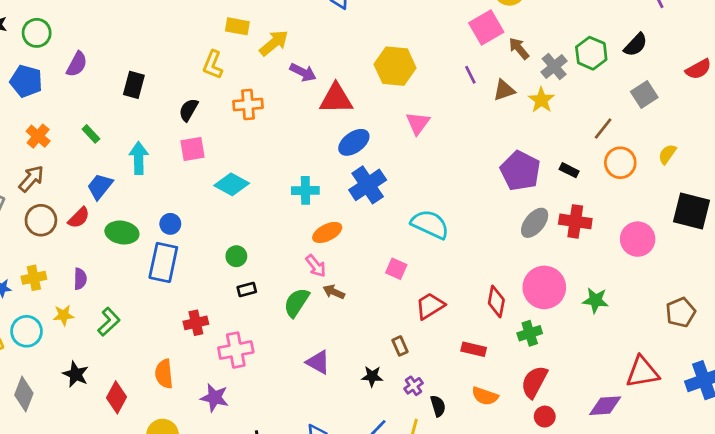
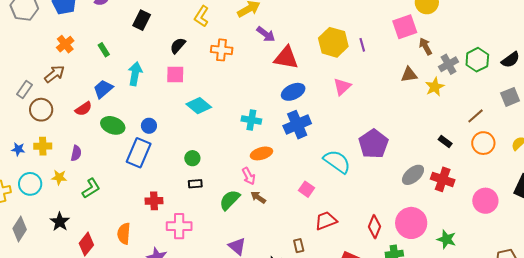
purple line: (470, 75) -> (362, 45), moved
purple pentagon: (520, 171) -> (373, 144), moved
brown circle: (41, 220) -> (41, 110), moved

